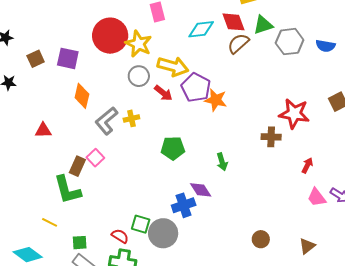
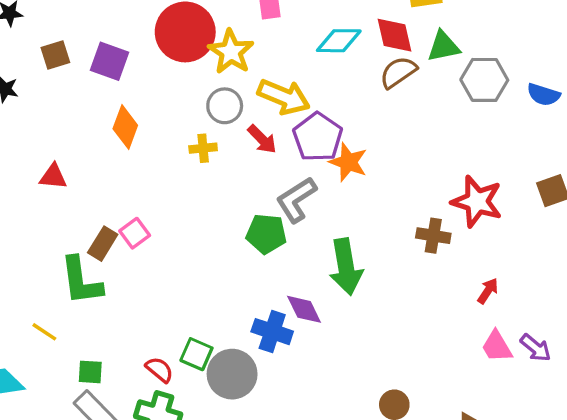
yellow cross: (131, 118) -> (203, 148), moved
gray L-shape: (107, 121) -> (296, 200), moved
green arrow: (222, 162) -> (346, 267), size x1.8
blue cross: (184, 205) -> (272, 332), turned 30

